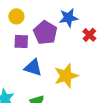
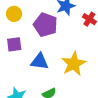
purple square: (21, 41) -> (14, 44), moved

